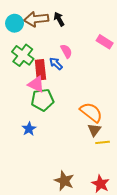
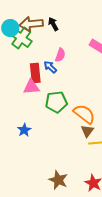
pink semicircle: (66, 51) -> (60, 55), turned 48
green cross: (23, 55) -> (21, 38), moved
pink triangle: (36, 84) -> (31, 87), turned -30
green pentagon: (42, 100) -> (56, 102), moved

